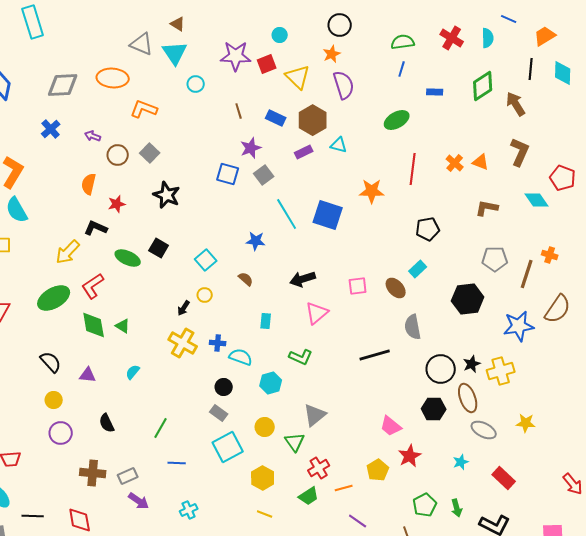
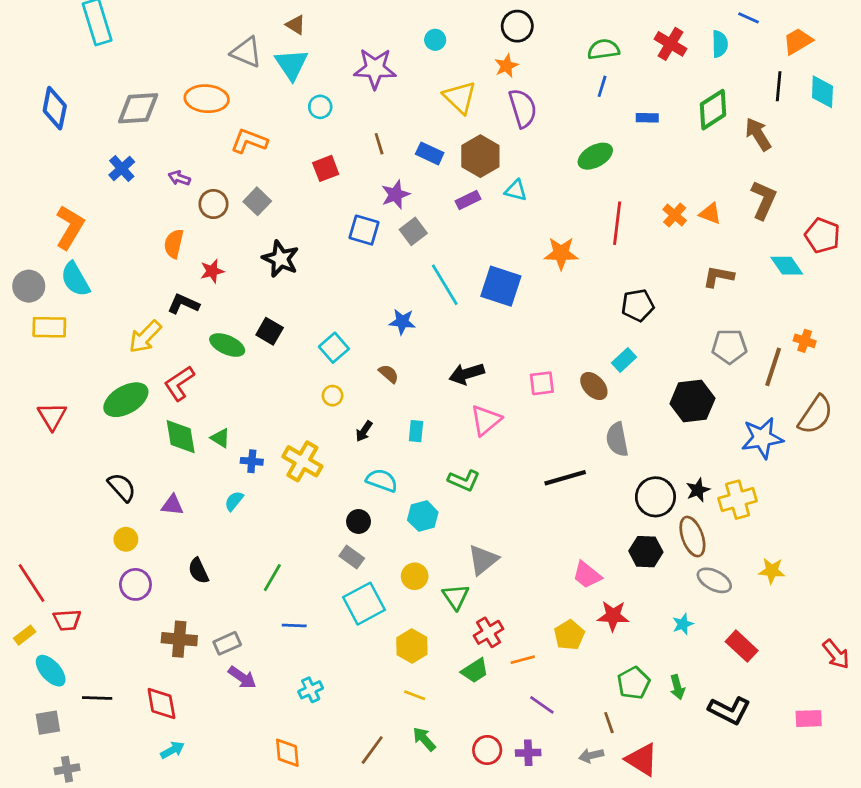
red square: (267, 64) -> (326, 168), moved
black arrow: (184, 308) -> (364, 431), moved
blue cross: (218, 343) -> (252, 461), moved
red star: (410, 456) -> (613, 616), turned 30

